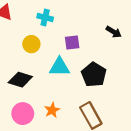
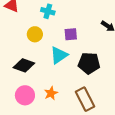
cyan triangle: (59, 67) -> (59, 55), turned -36
black pentagon: (94, 75) -> (89, 63), turned -30

